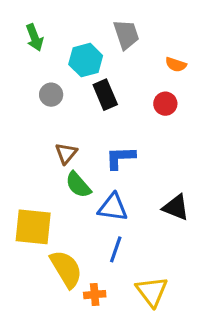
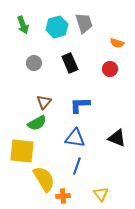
cyan hexagon: (86, 60) -> (57, 27), moved
green semicircle: (78, 185) -> (37, 123), moved, turned -78
yellow triangle: (152, 292) -> (101, 194), size x0.7

